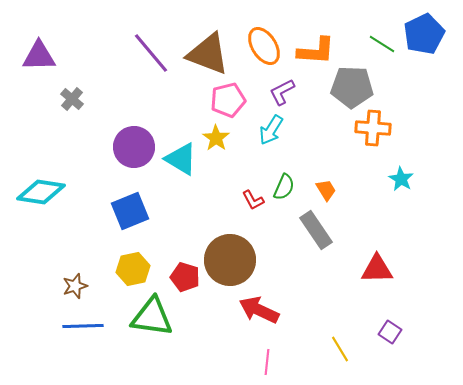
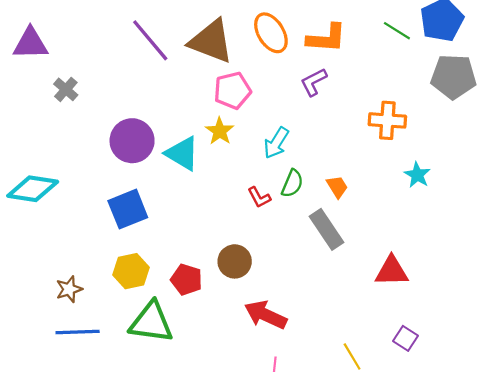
gray pentagon: (352, 87) -> (454, 77), moved
purple L-shape: (282, 92) -> (314, 82), moved
cyan arrow: (271, 130) -> (276, 143), moved
brown circle: (230, 260) -> (235, 261), size x0.6

